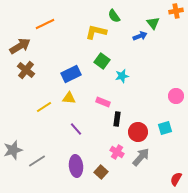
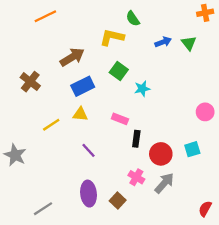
green triangle: (153, 23) -> (189, 43), moved
orange line: (45, 24) -> (45, 16), moved
brown arrow: (20, 46) -> (72, 57), moved
gray star: (13, 150) -> (15, 155), moved, turned -30
gray line: (37, 161) -> (43, 209), moved

